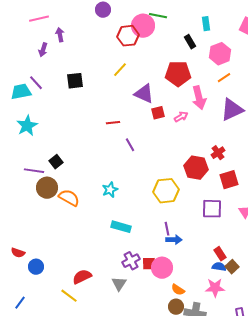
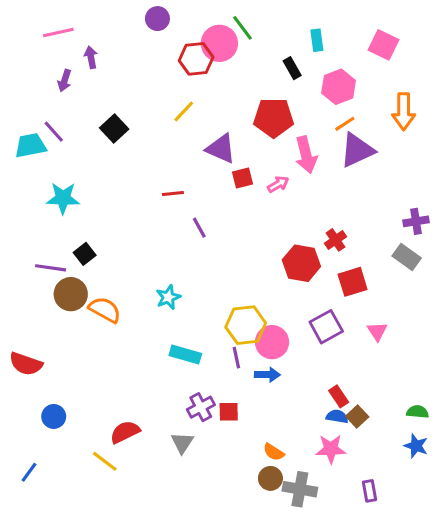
green line: (158, 16) -> (243, 28), turned 42
black square: (75, 81) -> (114, 128), turned -36
purple triangle: (232, 110) -> (357, 150), moved
cyan star: (27, 126) -> (63, 198), moved, turned 30
yellow hexagon: (166, 191) -> (246, 325), moved
purple square: (212, 209) -> (326, 327), turned -30
purple line: (167, 229) -> (236, 358), moved
red semicircle: (18, 253) -> (26, 364), moved, size x1.5
pink circle: (162, 268) -> (272, 342), moved

